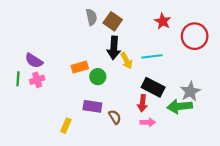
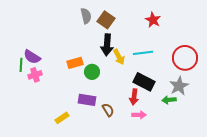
red circle: (195, 36) -> (185, 58), moved
green line: (18, 79) -> (21, 65), moved
green arrow: (180, 106) -> (169, 100), size x0.6
yellow rectangle: (66, 126) -> (62, 118), turned 32

